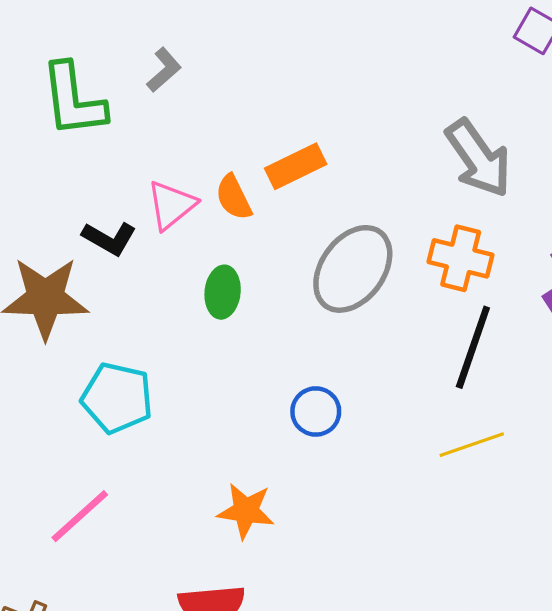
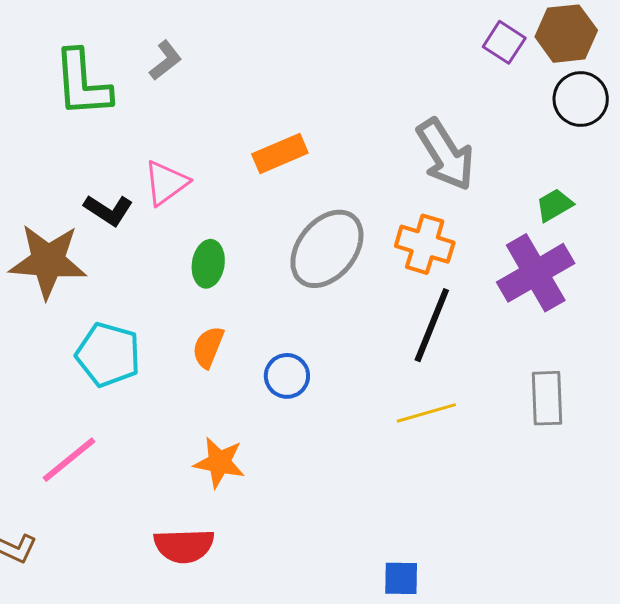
orange semicircle: (234, 197) -> (208, 347), moved, turned 45

